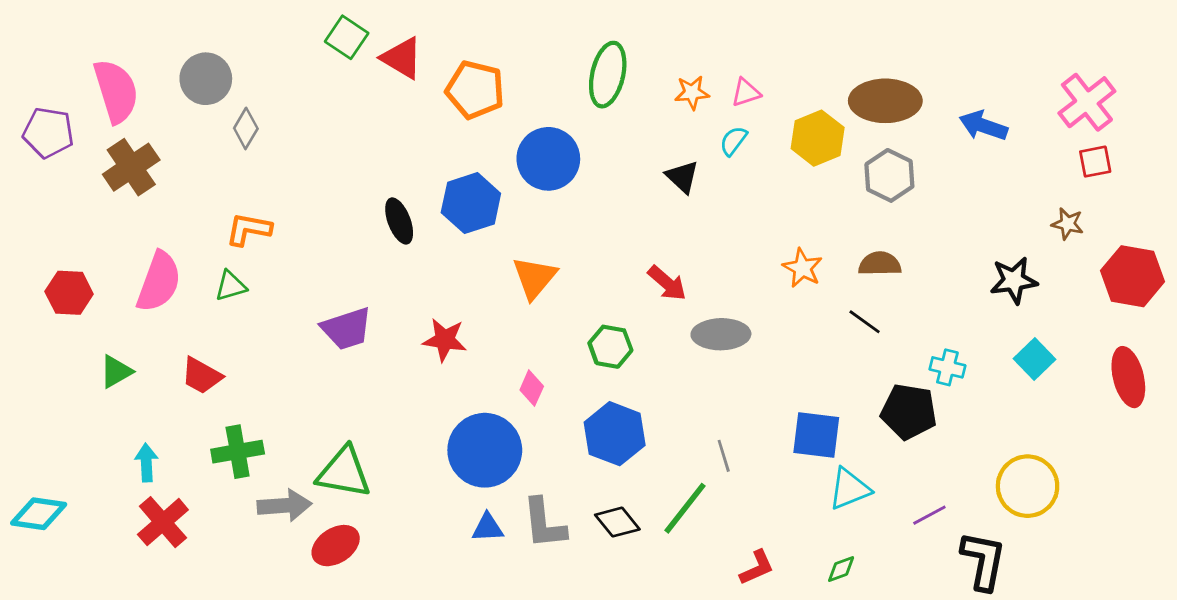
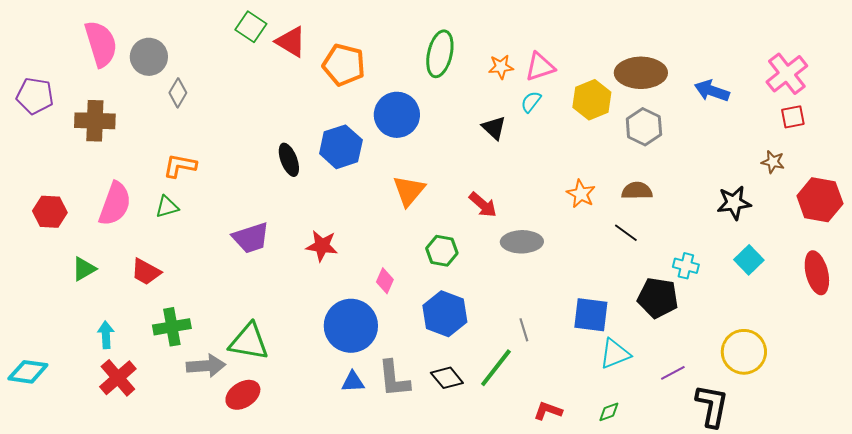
pink semicircle: (116, 91) -> (101, 44), moved
pink triangle: (746, 93) -> (540, 67), size x1.4
brown cross: (131, 167) -> (95, 121), turned 36
orange triangle: (534, 278) -> (409, 191), moved
red L-shape: (757, 568) -> (548, 411), turned -136

